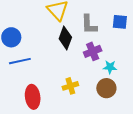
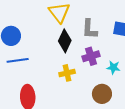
cyan star: (110, 67) -> (113, 67), moved
yellow cross: (70, 86) -> (67, 73), moved

